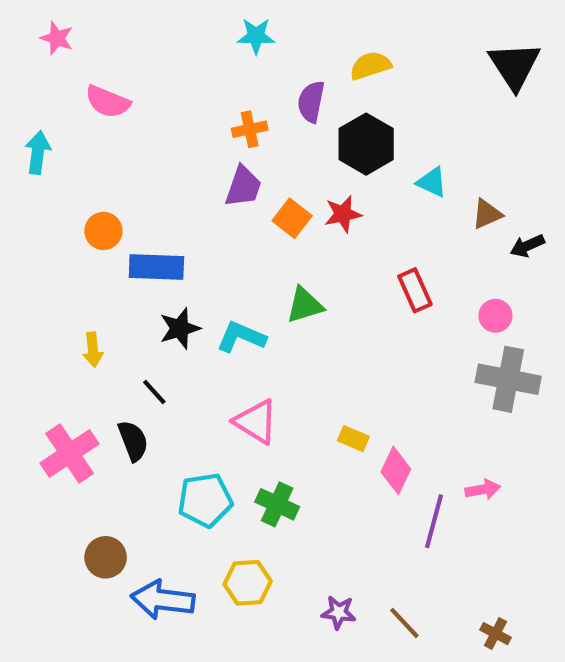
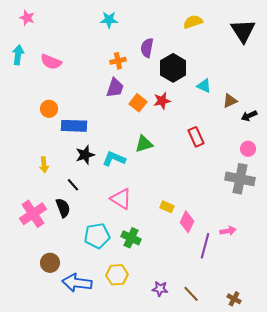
cyan star: (256, 36) -> (109, 20), moved
yellow semicircle: (370, 66) -> (193, 22), moved
pink semicircle: (108, 102) -> (51, 62), moved
cyan arrow: (38, 153) -> (18, 55), moved
pink circle: (495, 316) -> (248, 149), moved

